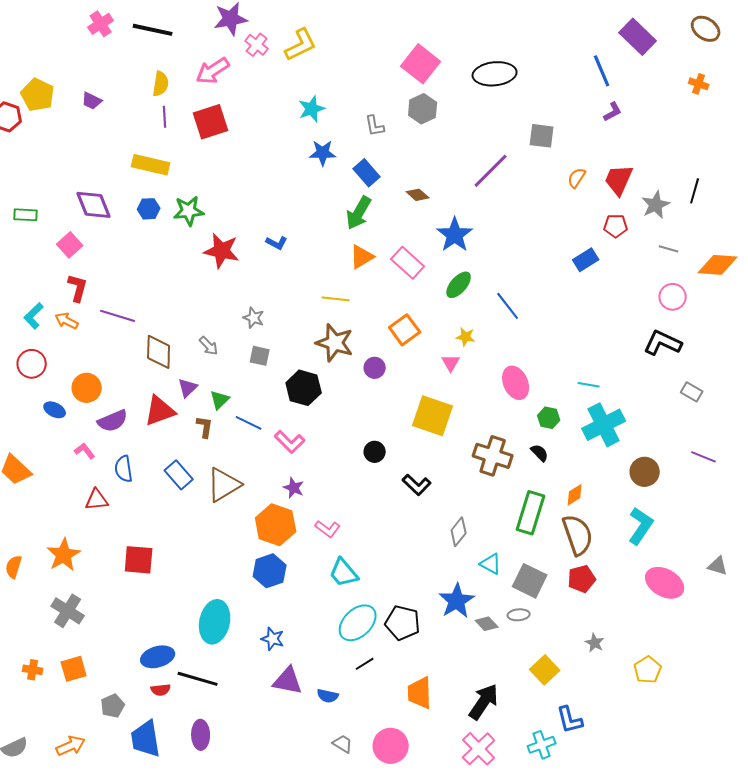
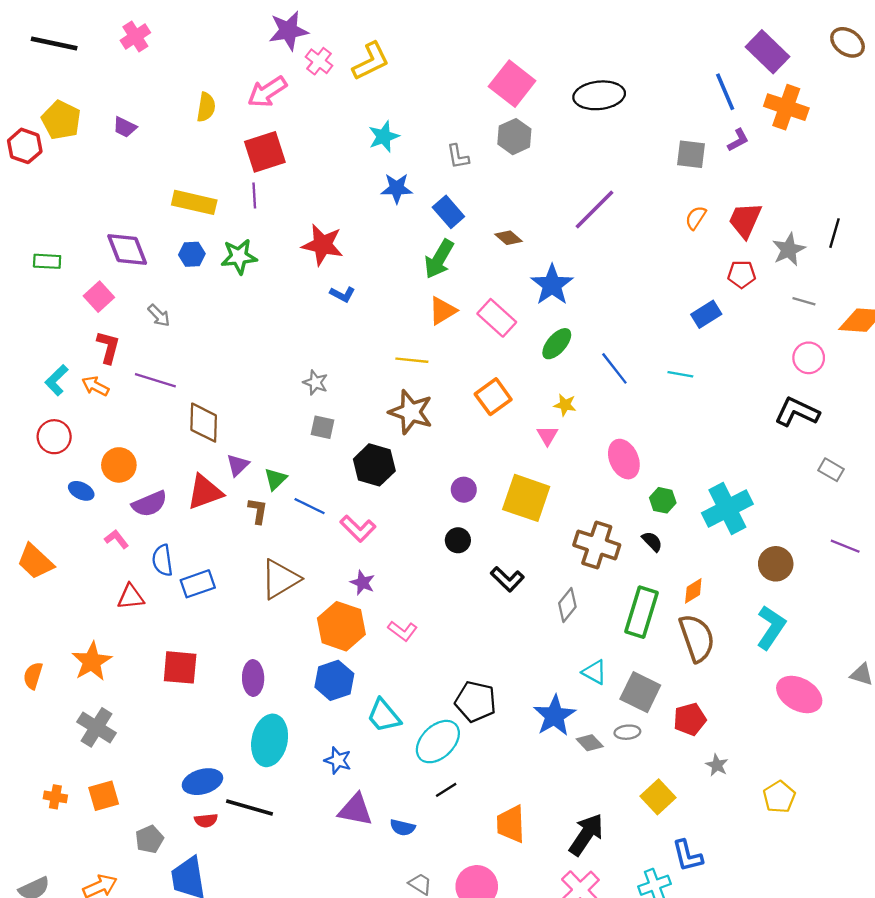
black line: (153, 30) -> (54, 44), moved
orange cross: (699, 84) -> (786, 107), moved, size x1.8
purple line: (165, 117) -> (254, 195), moved
gray square: (542, 136) -> (691, 154), moved
red star: (222, 251) -> (323, 245), moved
gray arrow: (209, 346) -> (159, 315), moved
purple circle: (375, 368) -> (464, 490), moved
cyan line: (589, 385) -> (680, 374), moved
blue rectangle: (179, 475) -> (198, 584), moved, turned -68
gray diamond: (459, 532) -> (567, 605), moved
cyan trapezoid: (344, 573) -> (384, 716), moved
red pentagon: (582, 579) -> (690, 719), moved
black pentagon: (403, 623) -> (476, 702), moved
purple ellipse: (201, 735) -> (253, 678), moved

